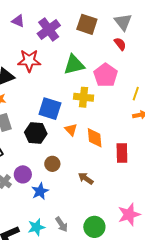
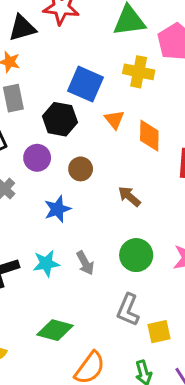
purple circle: (23, 174) -> (37, 158), moved
green circle: (94, 227) -> (136, 255), moved

